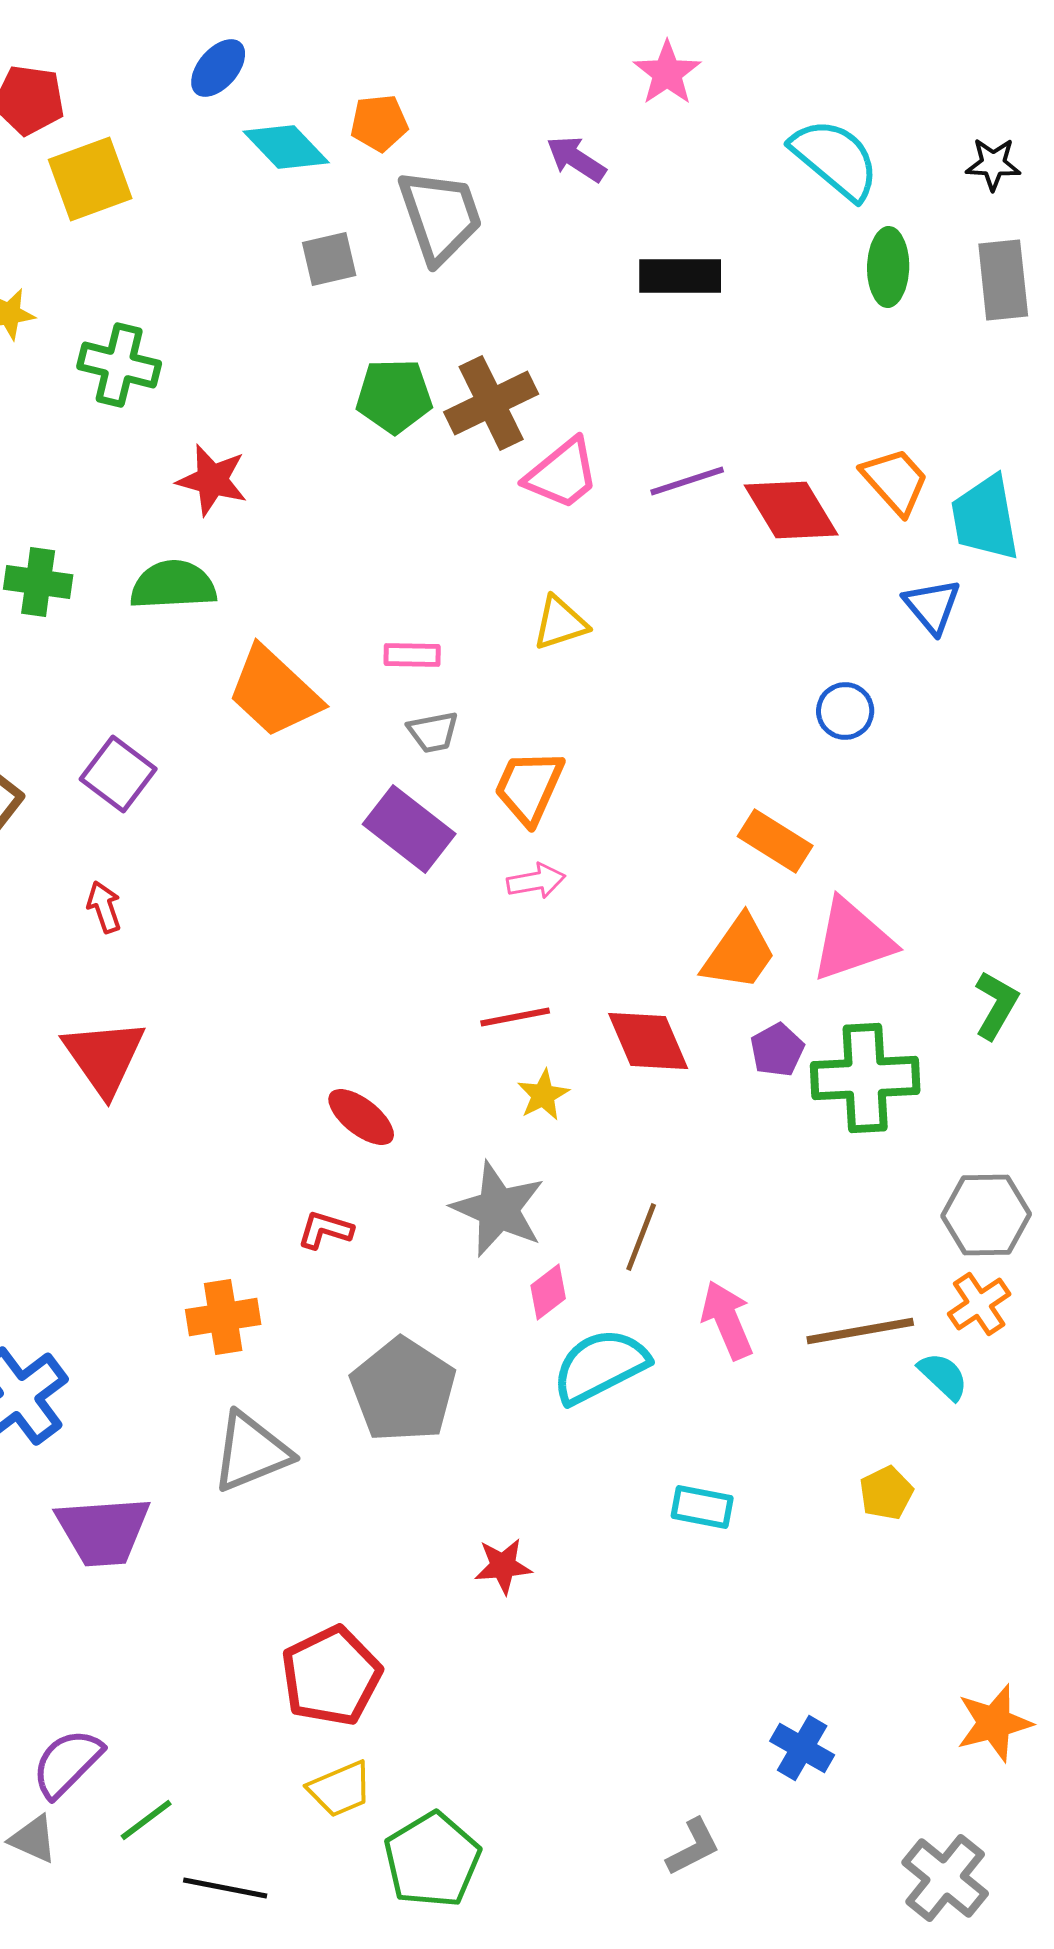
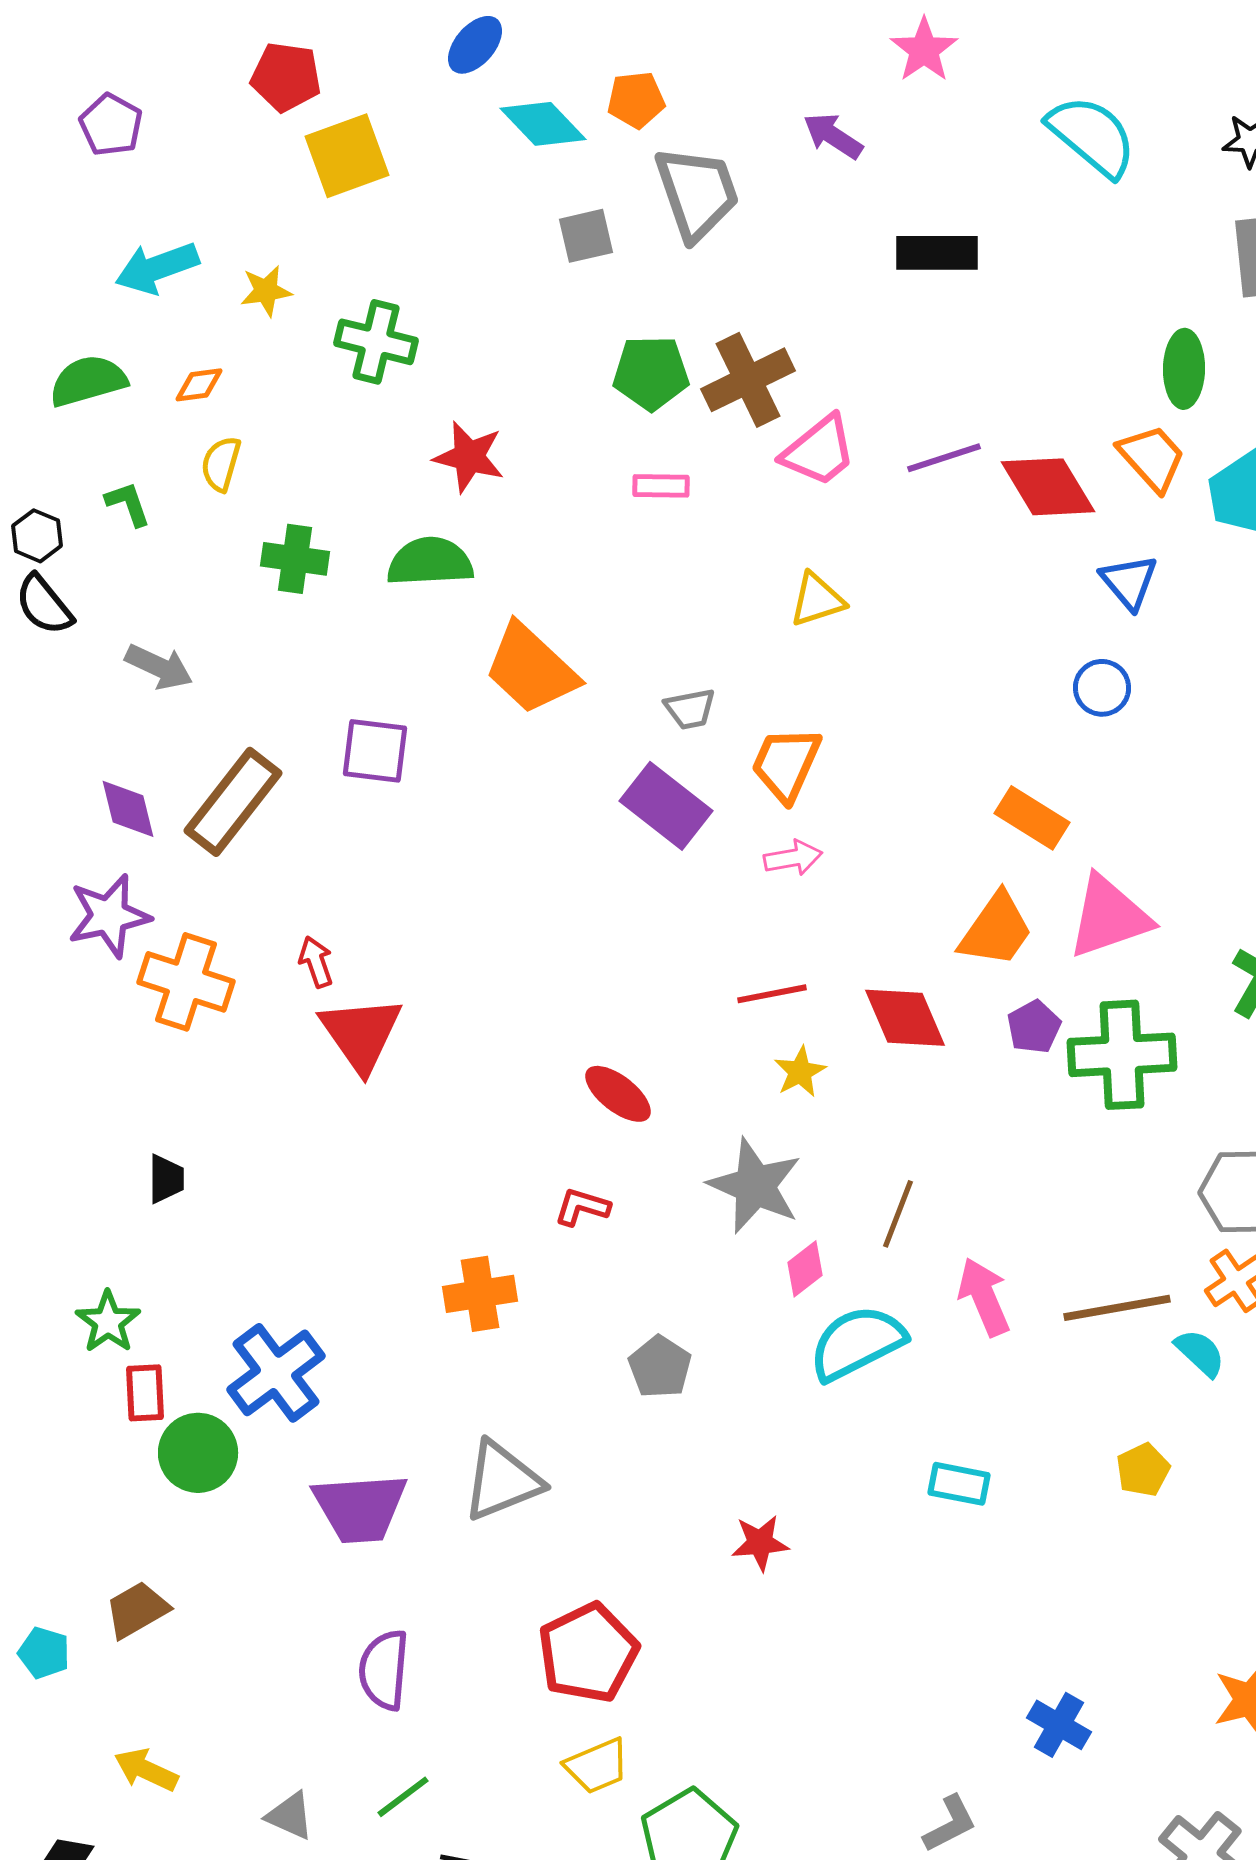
green ellipse: (888, 267) -> (1184, 369), moved
blue triangle: (932, 606) -> (1129, 582), moved
pink rectangle: (412, 655) -> (661, 486), moved
purple square: (118, 774) -> (375, 751), turned -30
red arrow: (104, 907) -> (316, 962), moved
gray pentagon: (403, 1390) -> (660, 1367), size x0.6
gray triangle: (251, 1452) -> (502, 1481), moved
purple semicircle: (67, 1763) -> (384, 1670), moved, turned -40

